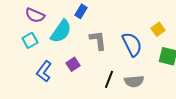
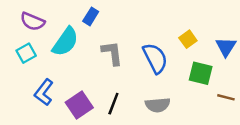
purple square: (73, 64) -> (79, 105), moved, size x1.5
black line: (109, 79) -> (113, 104), moved

